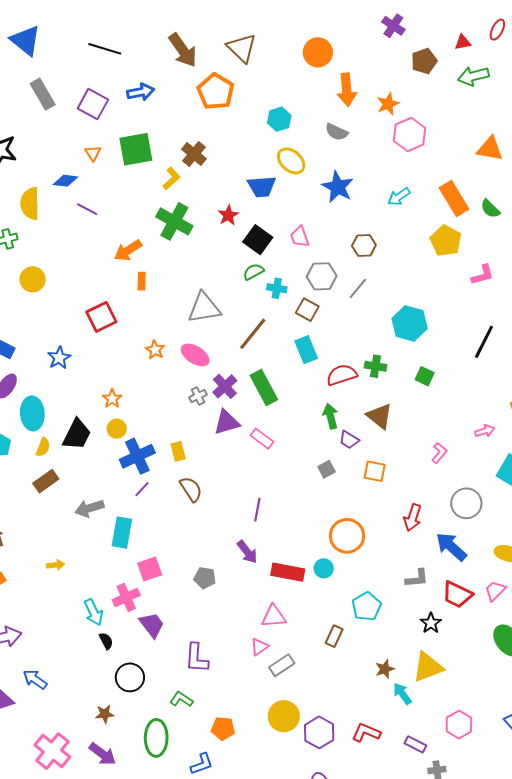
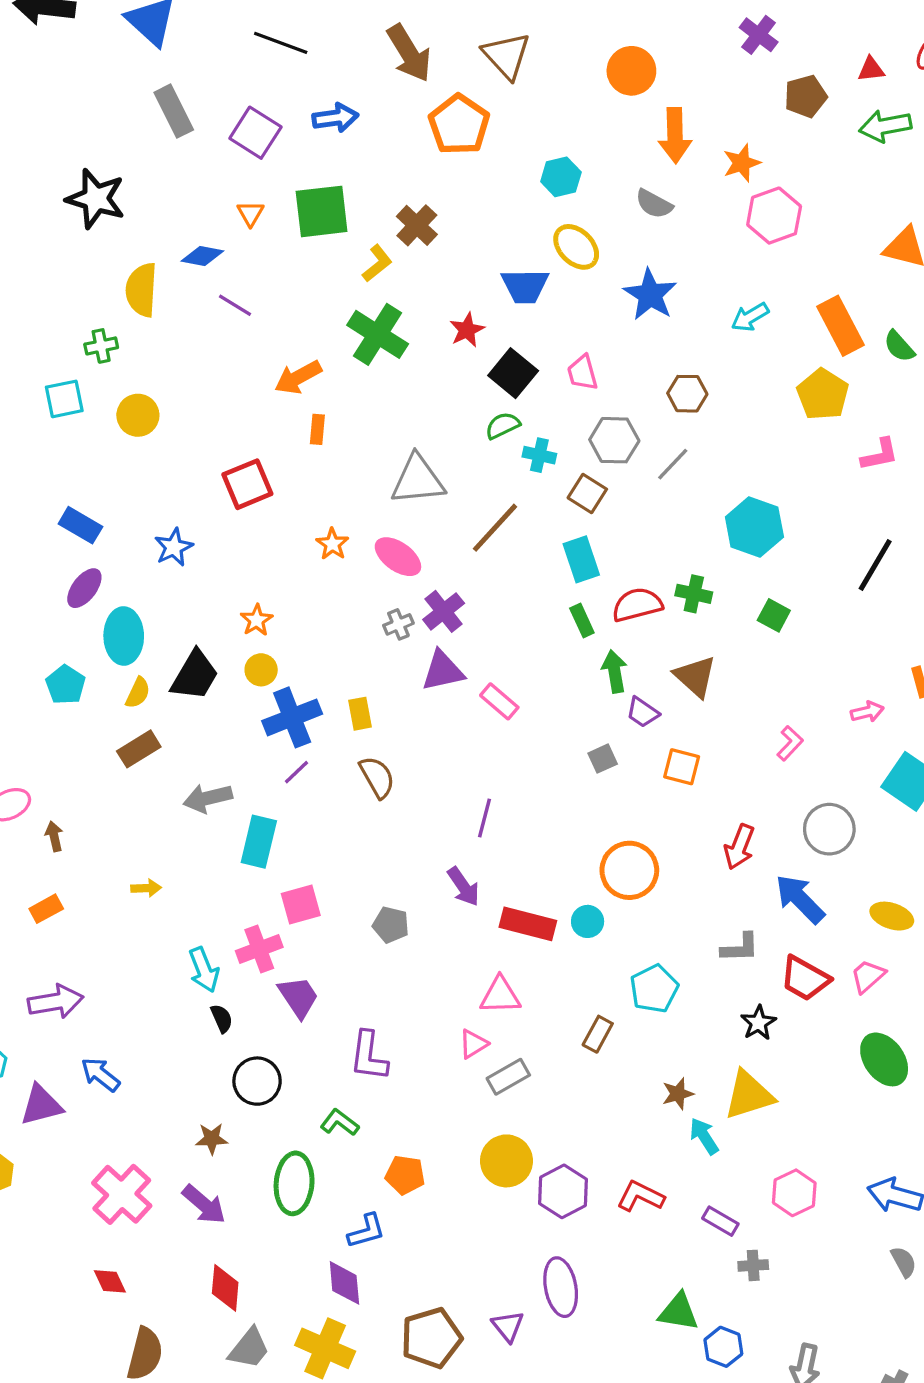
green rectangle: (264, 388) -> (582, 621), moved, size x0.6

